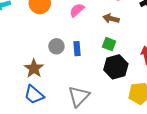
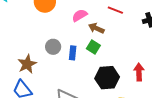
brown arrow: (111, 19) -> (96, 28), moved
green square: (109, 44) -> (93, 47), moved

